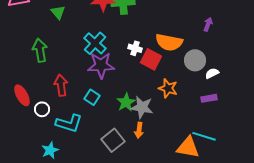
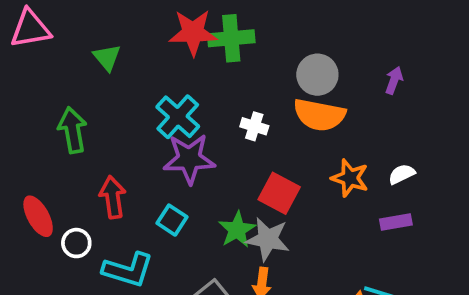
red square: (151, 59) -> (279, 193), moved
gray circle: (195, 60) -> (317, 75), moved
orange star: (168, 88) -> (350, 178), moved

